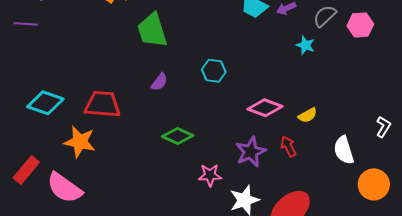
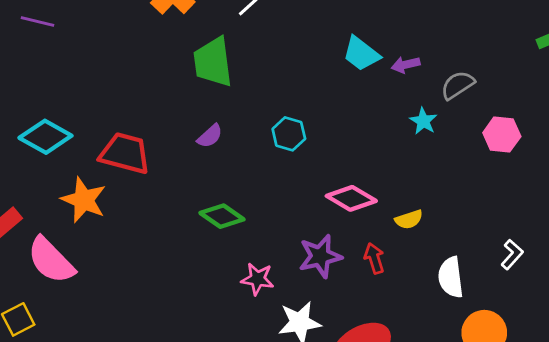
pink hexagon: (360, 25) -> (502, 135), moved

